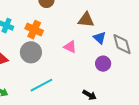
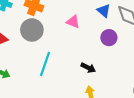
cyan line: (41, 85) -> (45, 64), turned -40
black arrow: (90, 95) -> (88, 68), moved

